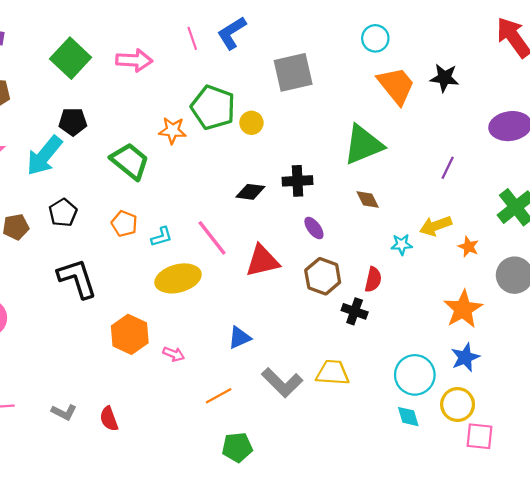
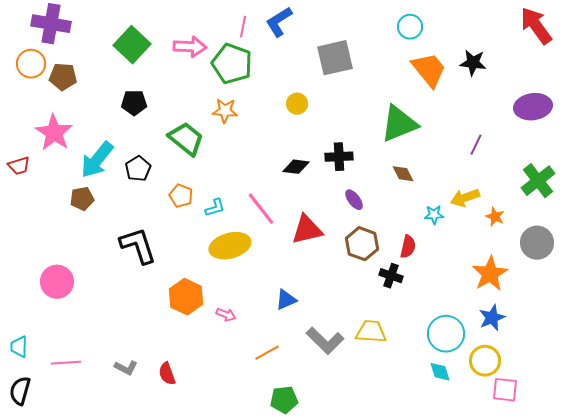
pink line: (192, 38) -> (243, 27), turned 30
green pentagon: (213, 107) -> (232, 64), moved
cyan arrow: (44, 156) -> (97, 160), moved
black pentagon: (63, 213) -> (138, 169), moved

